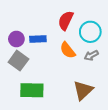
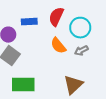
blue rectangle: (38, 39) -> (29, 22), moved

